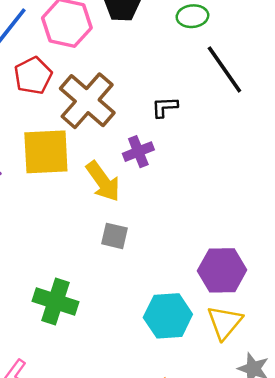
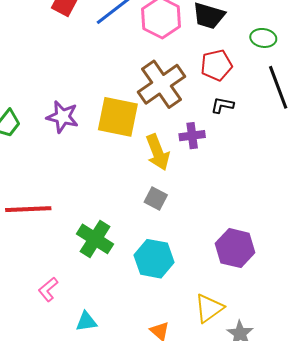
red pentagon: (33, 76) -> (216, 65), moved
cyan hexagon: (168, 316) -> (154, 259), moved
yellow triangle: (225, 322) -> (209, 308), moved

